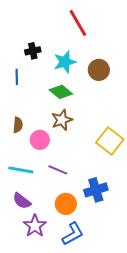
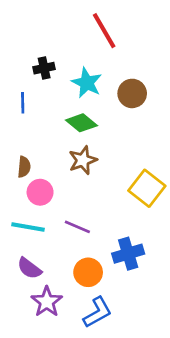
cyan star: (65, 62) -> (87, 83), turned -30
pink circle: (40, 140) -> (40, 192), moved

